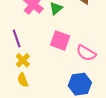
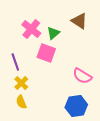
pink square: (60, 41) -> (46, 53), moved

